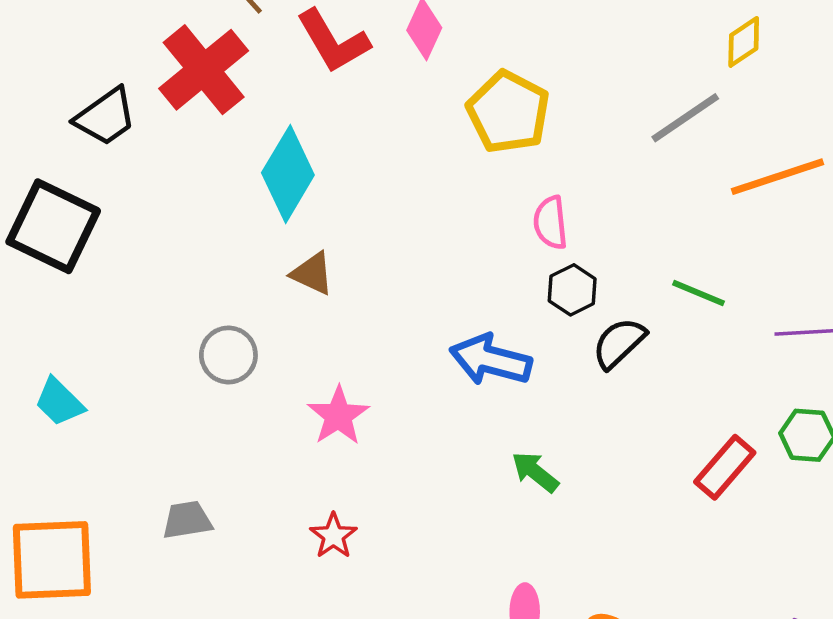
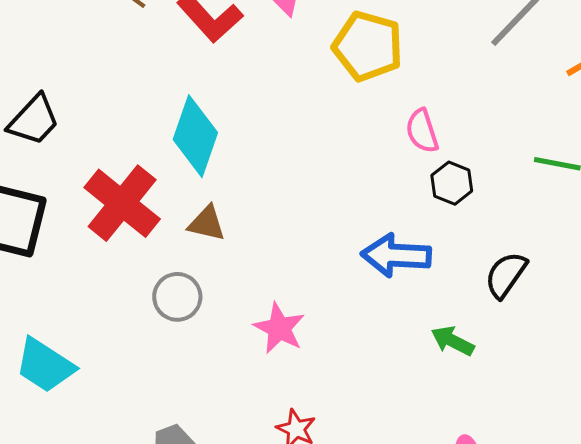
red cross: (204, 70) -> (122, 203), moved
brown triangle: (312, 273) -> (207, 223), moved
black semicircle: (619, 343) -> (506, 275), moved
cyan trapezoid: (59, 402) -> (45, 365), size x1.4

